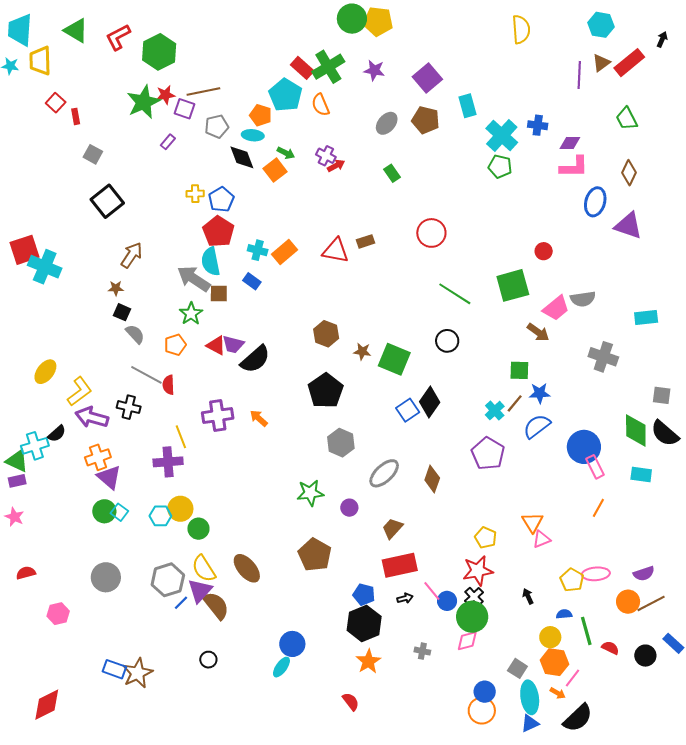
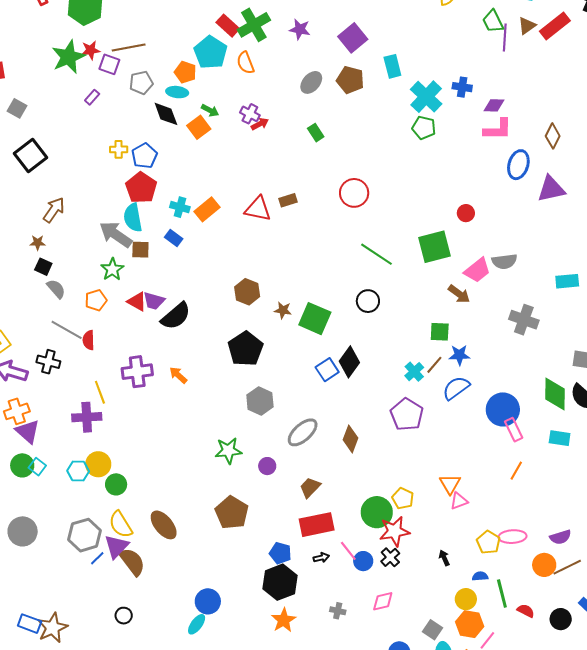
green trapezoid: (627, 119) -> (493, 21), moved
purple triangle: (628, 226) -> (551, 189), turned -32
green circle: (472, 617) -> (377, 512), moved

